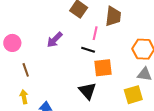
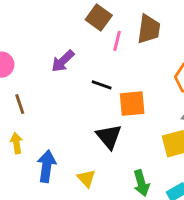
pink line: (95, 33) -> (117, 41), moved
black line: (88, 50) -> (102, 85), moved

